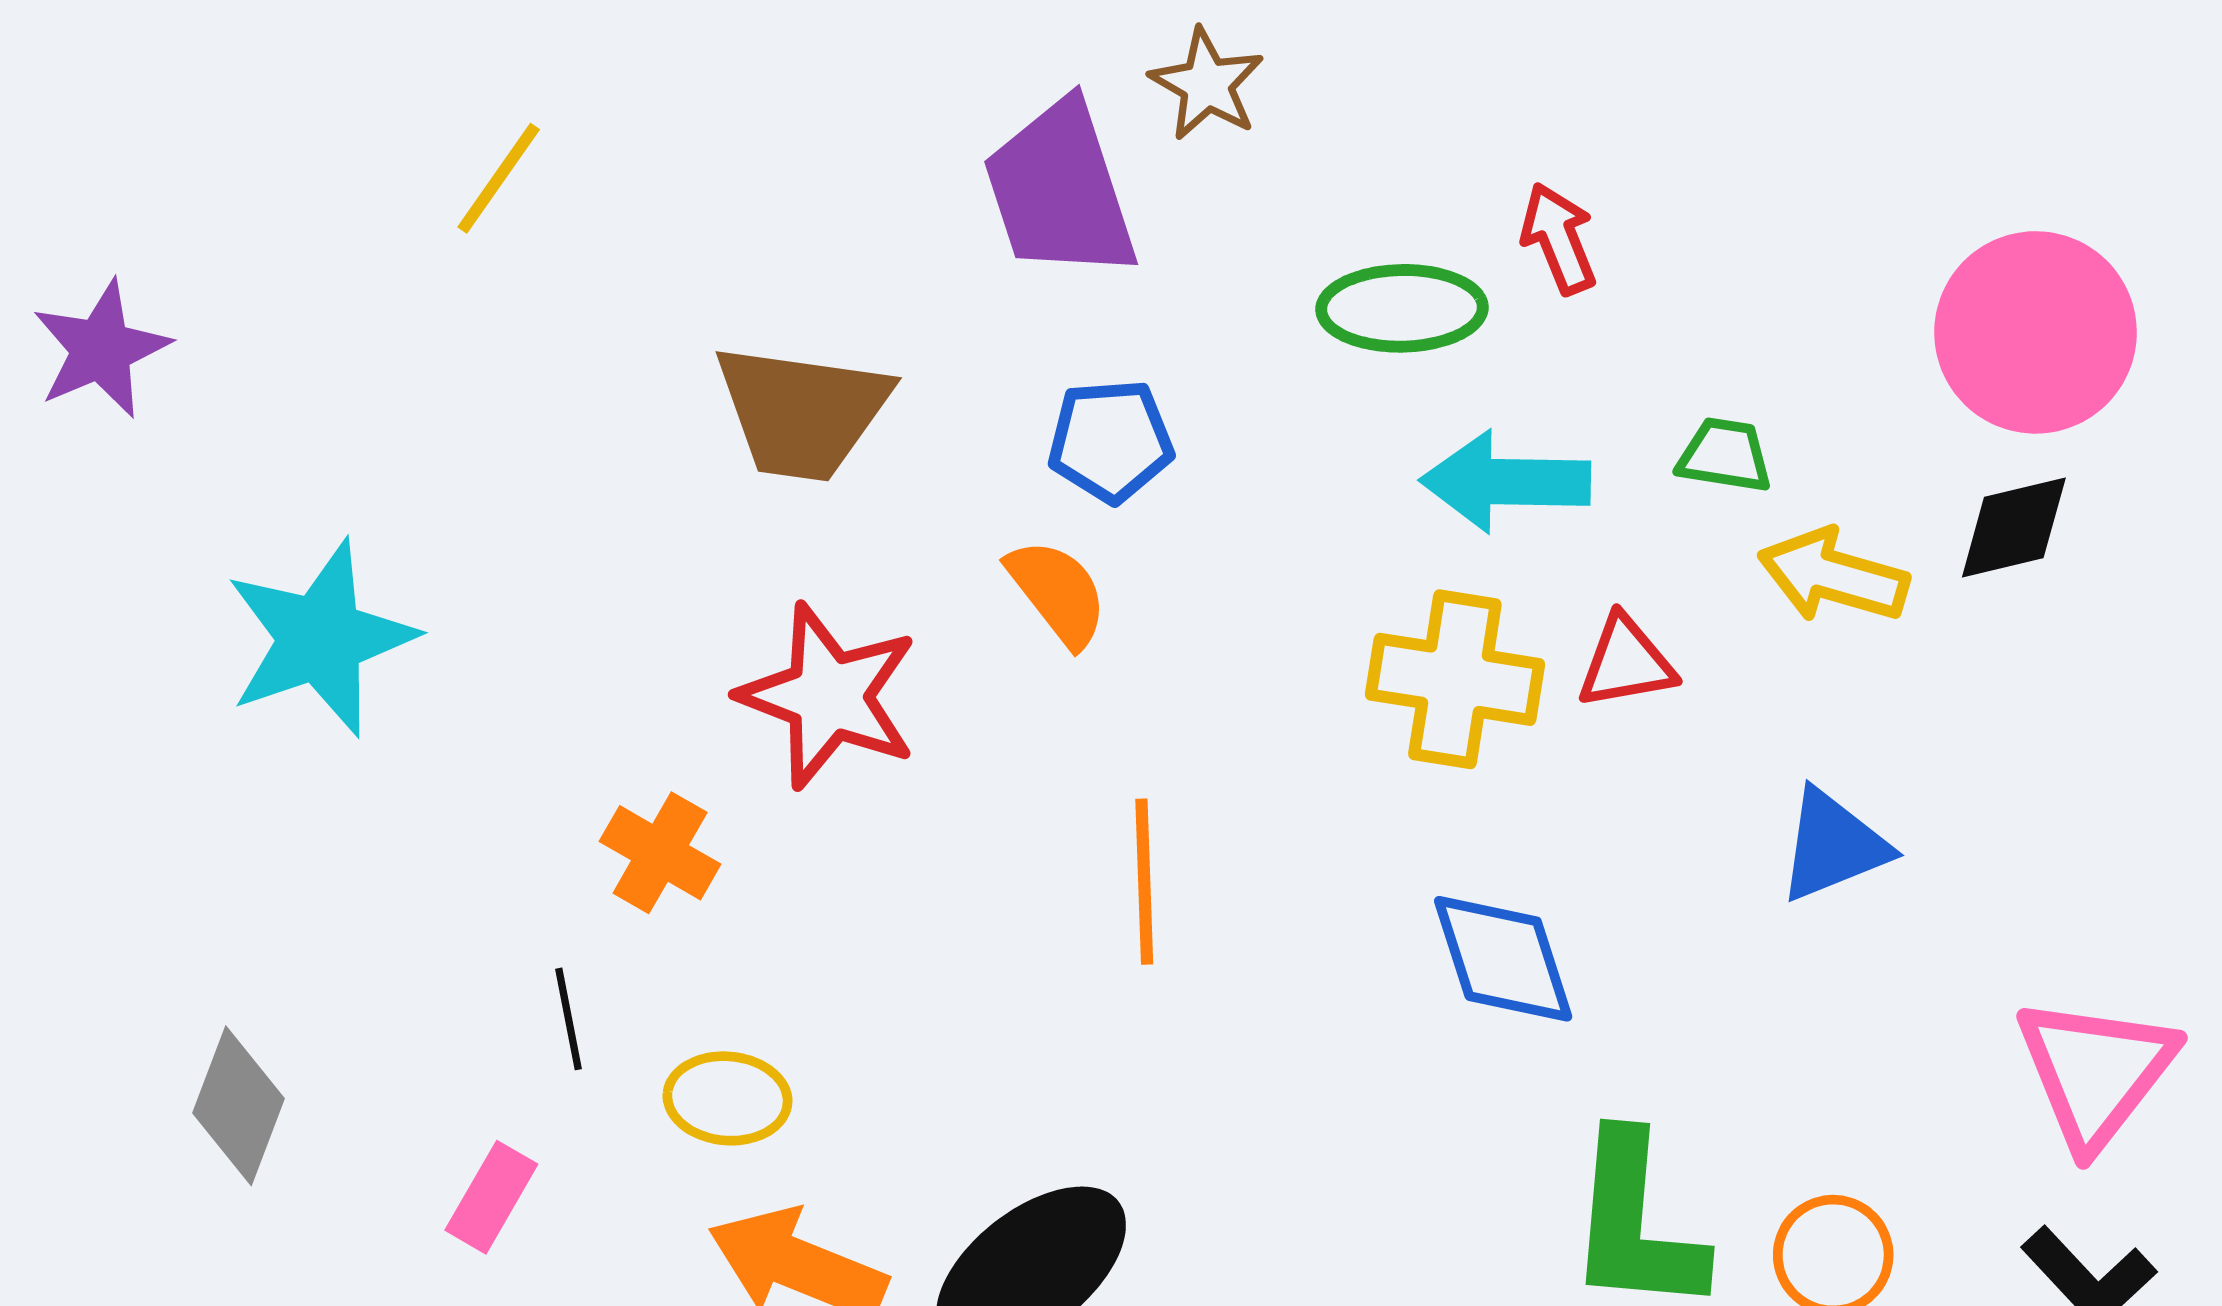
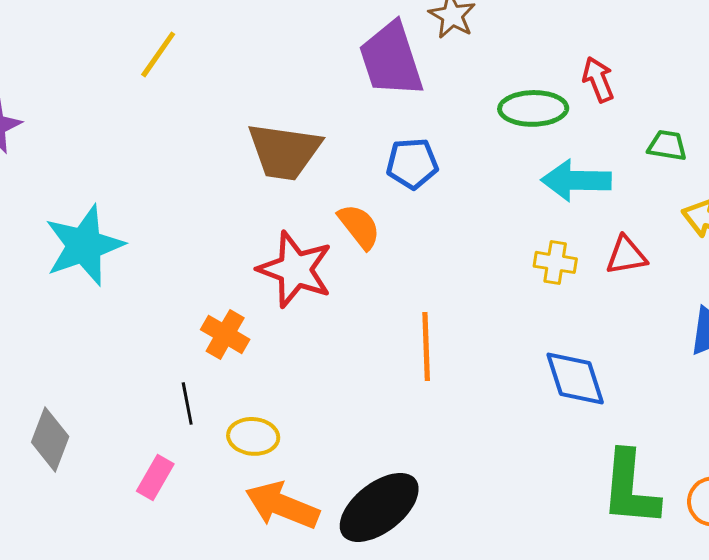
green trapezoid: (1725, 455) -> (667, 145), moved
orange semicircle: (1057, 593) -> (359, 226), moved
yellow cross: (1455, 679) -> (555, 262), size x0.6

